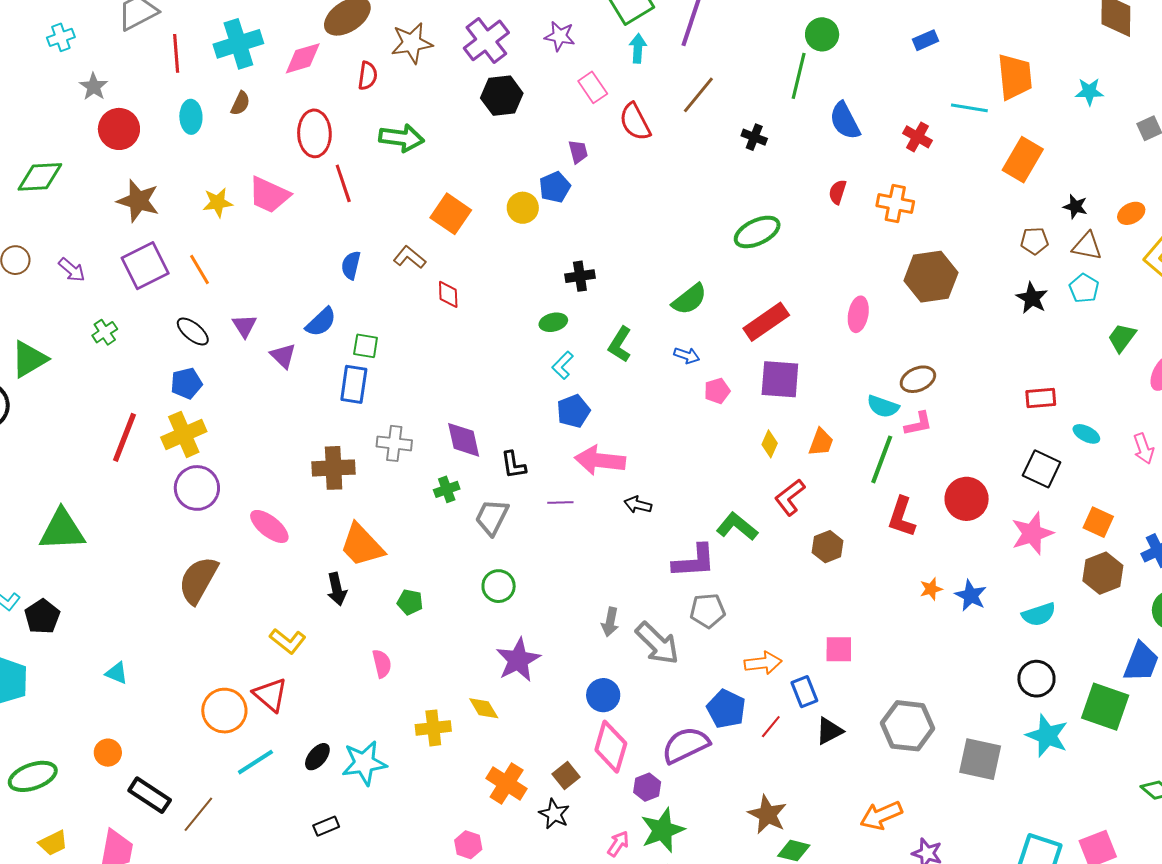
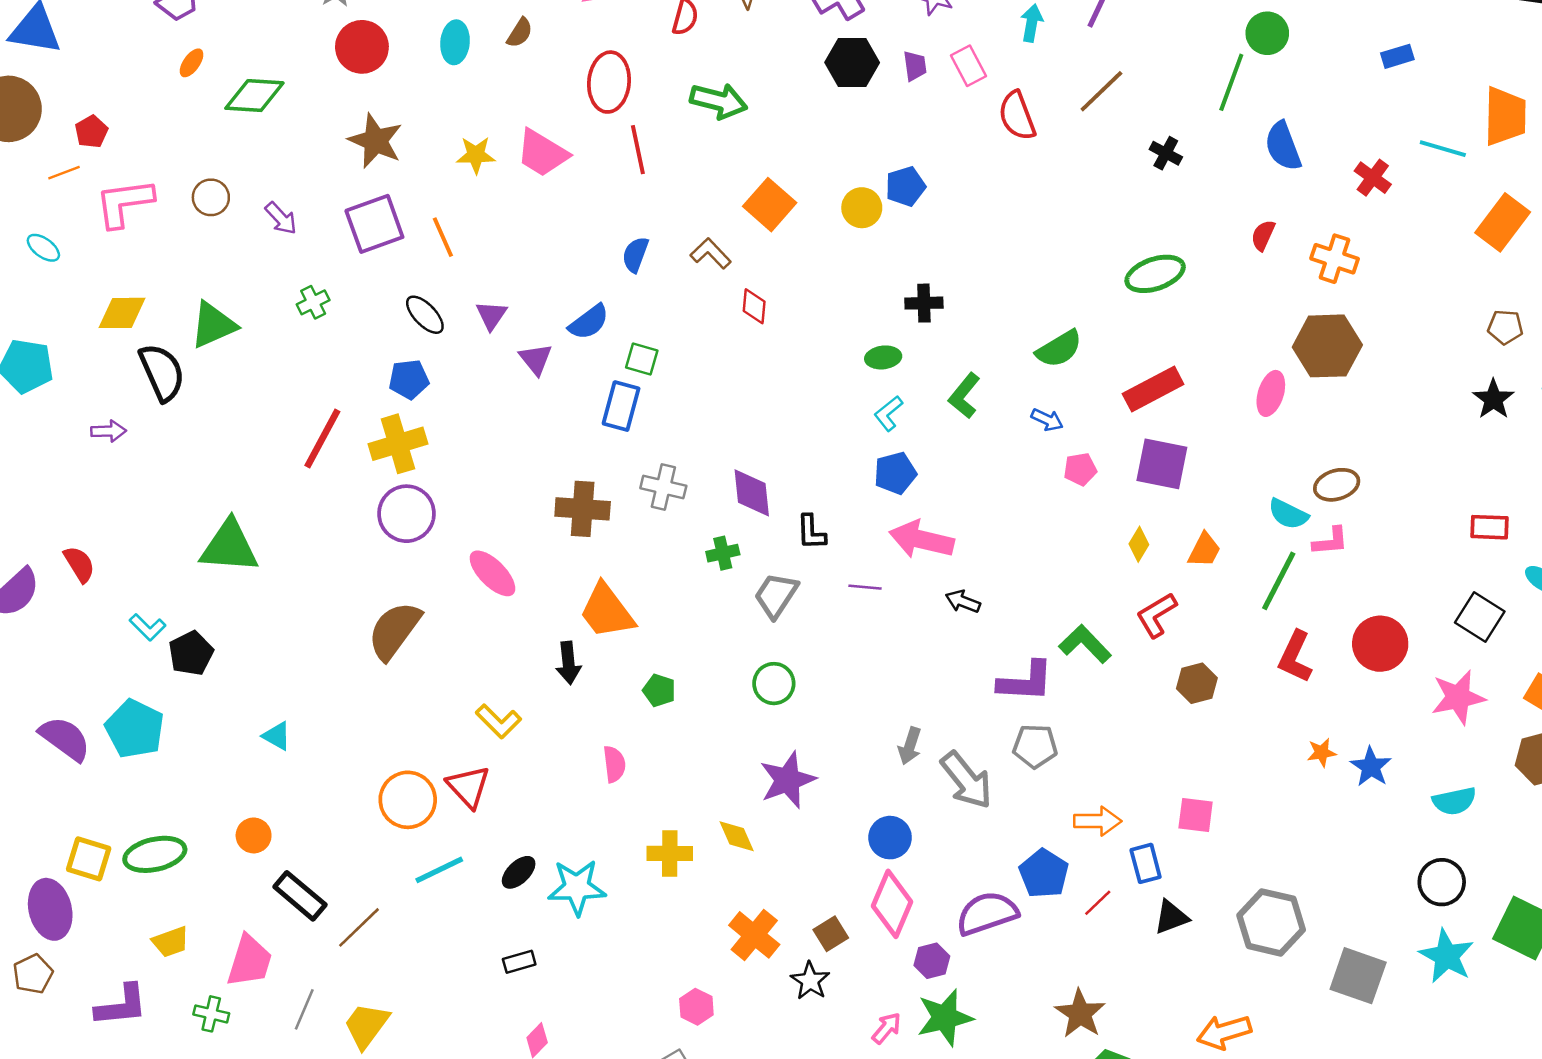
purple trapezoid: (578, 152) -> (915, 66), moved
brown hexagon: (931, 277) -> (1327, 346), moved

